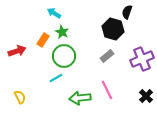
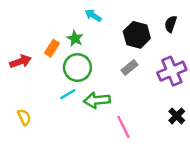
black semicircle: (127, 12) -> (171, 24), moved
cyan arrow: (54, 13) -> (93, 15), moved
pink line: (107, 90) -> (123, 127), moved
green arrow: (80, 98) -> (97, 100), moved

